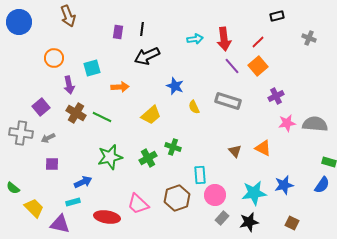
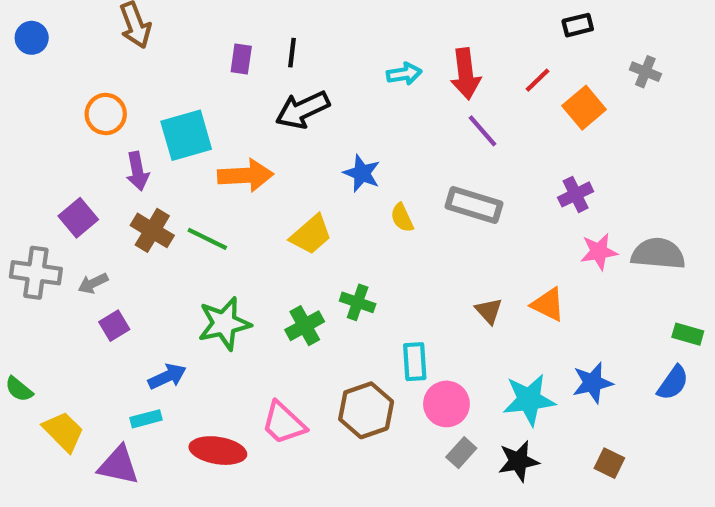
blue circle: (19, 22) -> (32, 38), size x0.6
orange square: (258, 66) -> (584, 108), moved
cyan square: (92, 68) -> (186, 135), size x1.4
orange arrow: (120, 87) -> (245, 175), size x1.4
purple square: (52, 164) -> (114, 326), moved, turned -32

